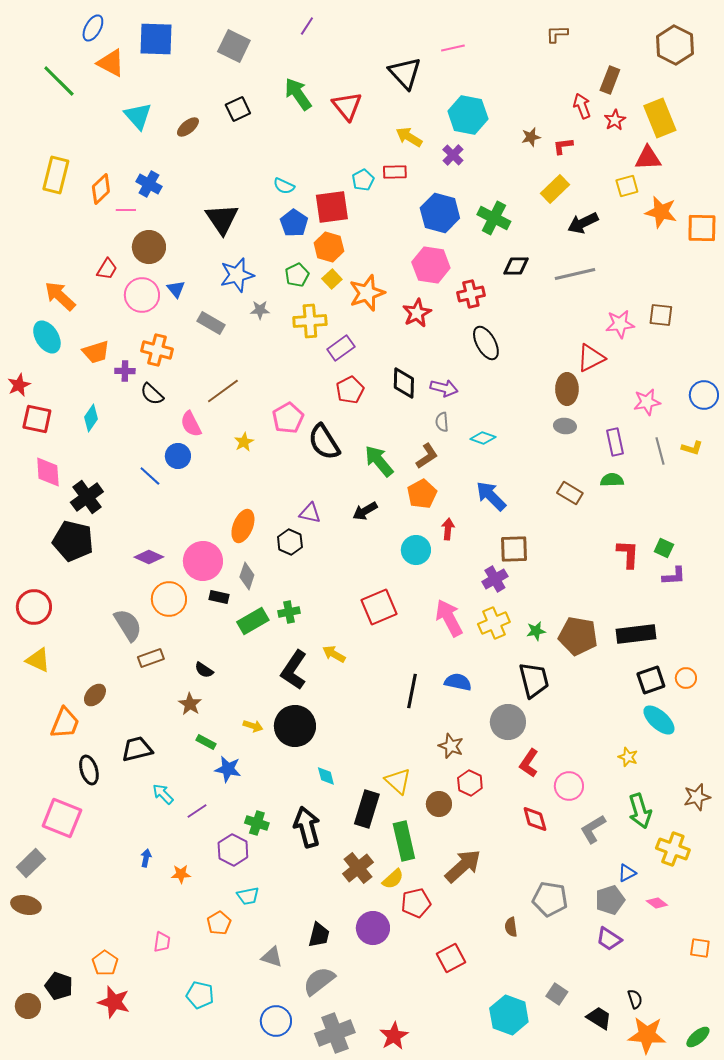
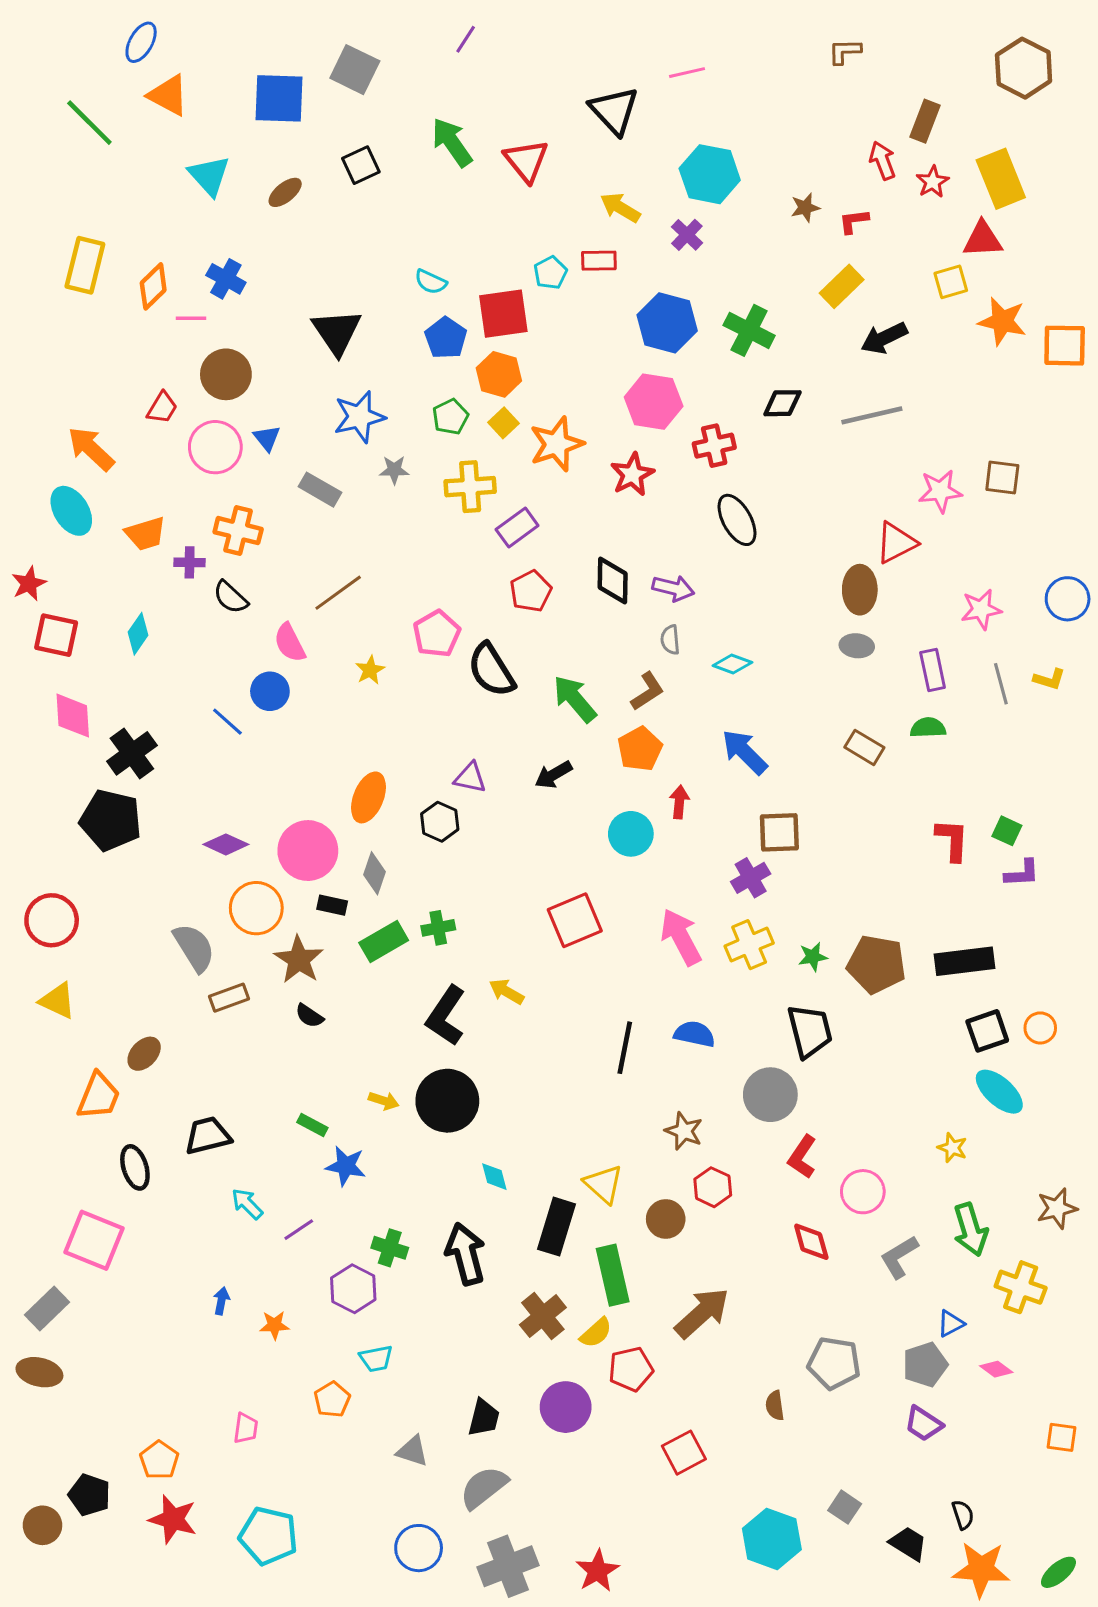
blue square: (156, 39) -> (279, 98), moved
brown star: (190, 704) -> (299, 960), moved, size x1.4
cyan pentagon: (200, 995) -> (268, 1536), moved, size x1.4

